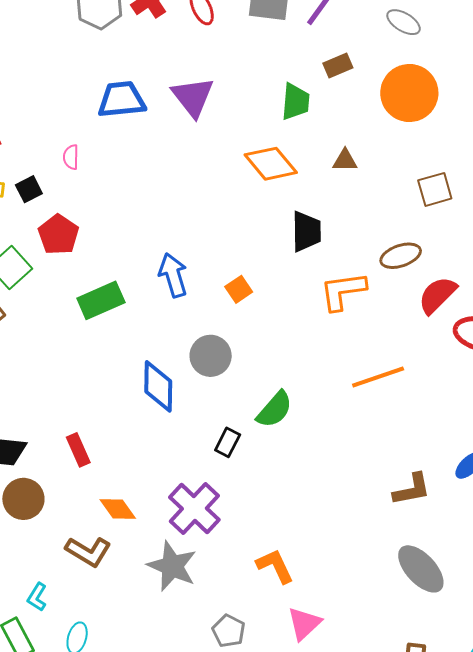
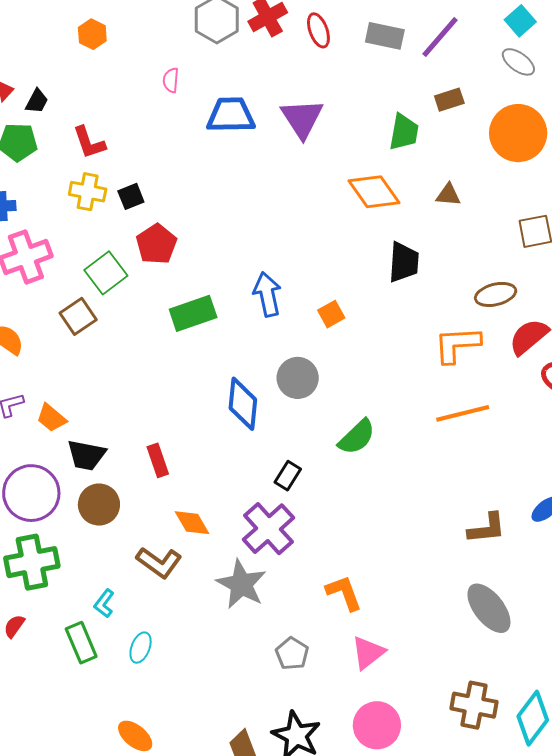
pink semicircle: (71, 157) -> (171, 80), moved
orange L-shape: (343, 291) -> (457, 345), moved
black rectangle: (228, 442) -> (288, 476), moved

